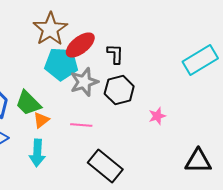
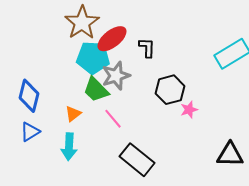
black hexagon: (119, 90) -> (170, 90), moved
green trapezoid: (28, 103) -> (96, 90), moved
pink line: (81, 125) -> (113, 119), turned 45

